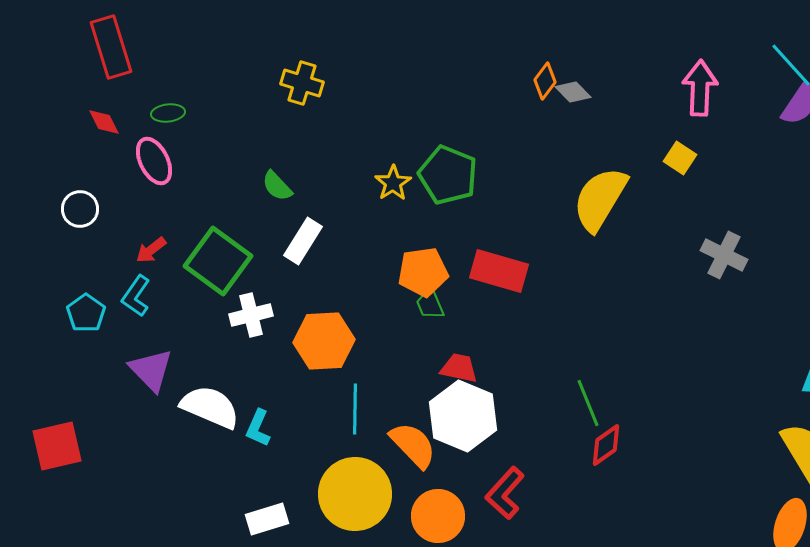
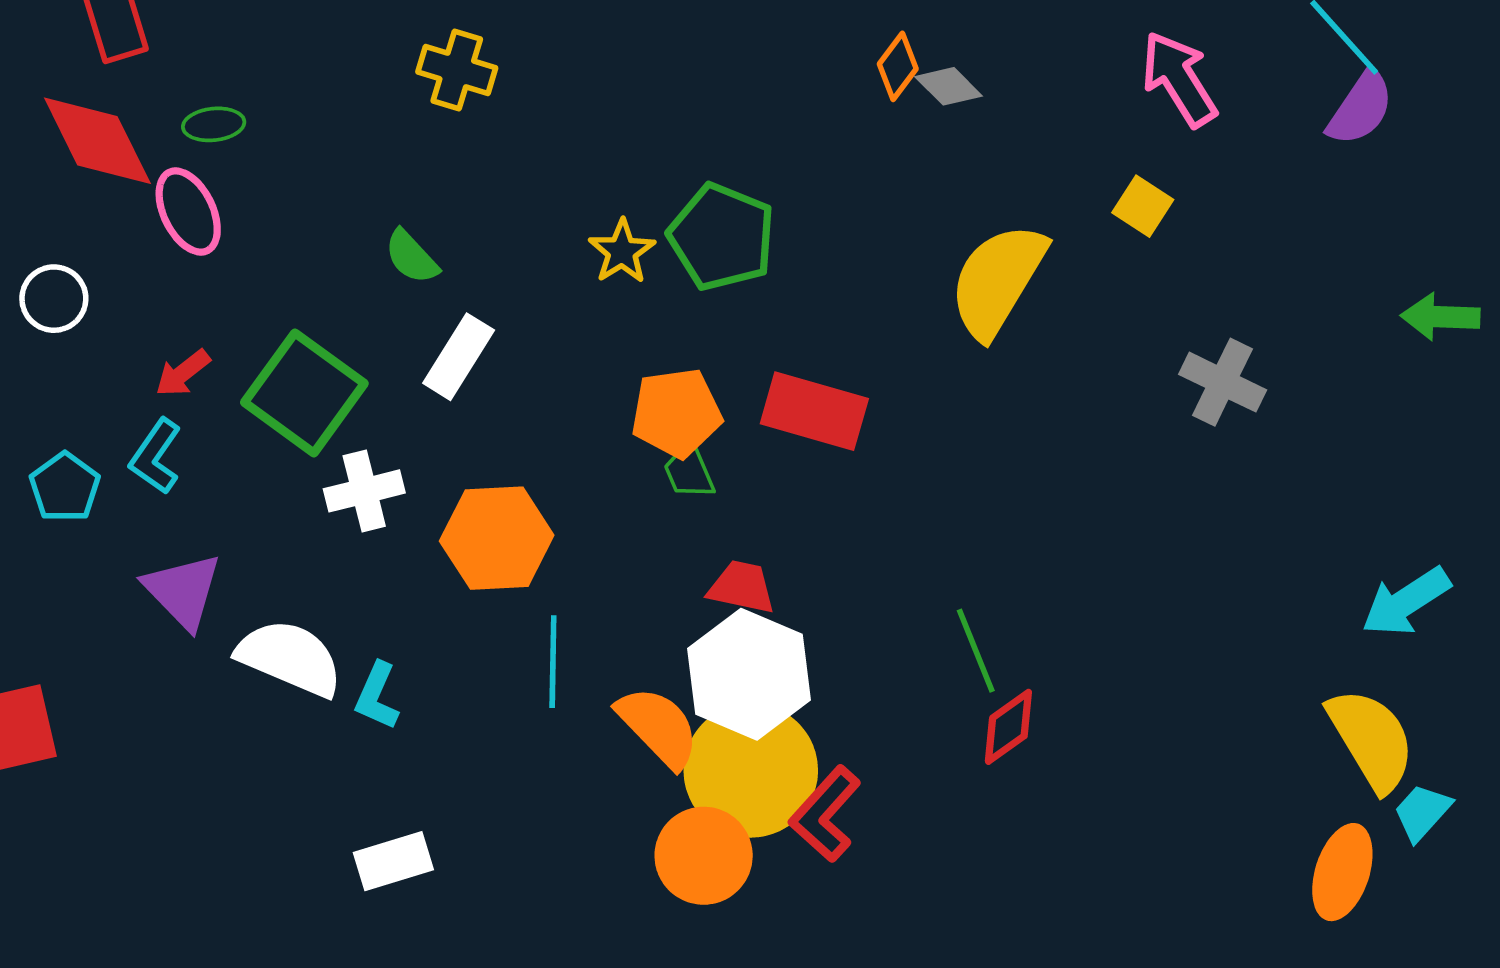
pink arrow: (700, 88) -> (1179, 79), turned -34
red diamond: (104, 122) -> (97, 141), size x2.0
yellow circle: (355, 494) -> (751, 770), moved

